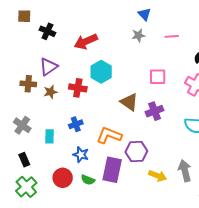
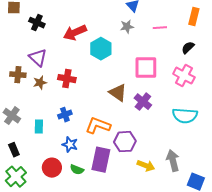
purple triangle: (48, 67) -> (38, 58), turned -42
cyan hexagon: (101, 72) -> (101, 49), moved
pink square: (158, 77) -> (146, 68), size x1.4
purple cross: (155, 111) -> (143, 102), turned -30

